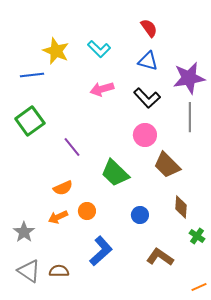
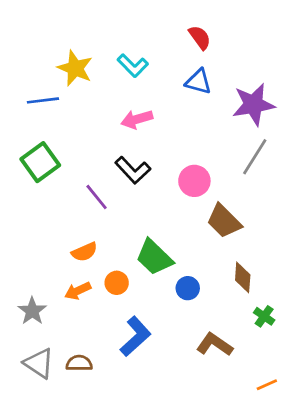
black L-shape: (147, 98) -> (133, 170), moved
gray line: (190, 117) -> (255, 157), turned 32
green trapezoid: (115, 173) -> (154, 257), moved

